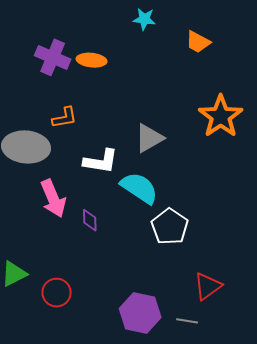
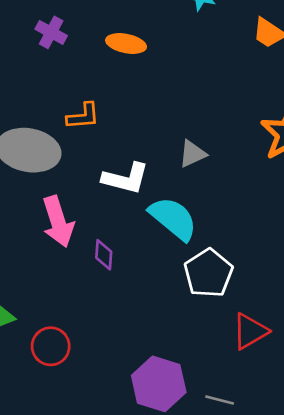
purple cross: (53, 57) -> (51, 32), moved, size x0.7
gray triangle: (149, 138) -> (192, 154), size x0.7
red triangle: (208, 286) -> (250, 331), moved

